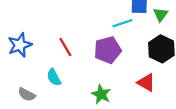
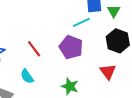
purple pentagon: (108, 50) -> (71, 47), turned -30
red triangle: (146, 83) -> (108, 72), turned 30

